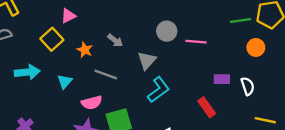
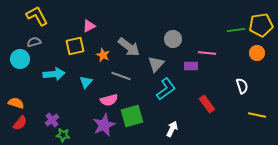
yellow square: (52, 39) -> (75, 46), turned 30
gray arrow: (115, 40) -> (129, 47), size x1.6
pink line: (196, 42) -> (207, 53), moved
orange circle: (256, 47) -> (257, 53), moved
purple rectangle: (222, 79) -> (191, 66), moved

